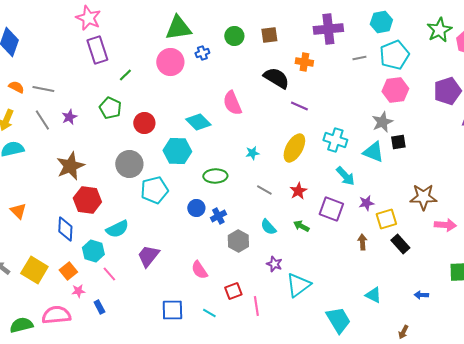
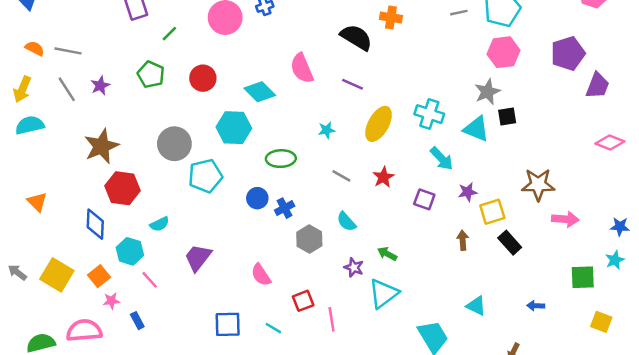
purple line: (299, 106) -> (353, 84), moved
red circle: (144, 123) -> (203, 78), moved
purple square: (331, 209) -> (424, 199), size x0.7
green arrow: (301, 226) -> (387, 254), moved
cyan semicircle: (117, 229) -> (160, 224), size x0.7

